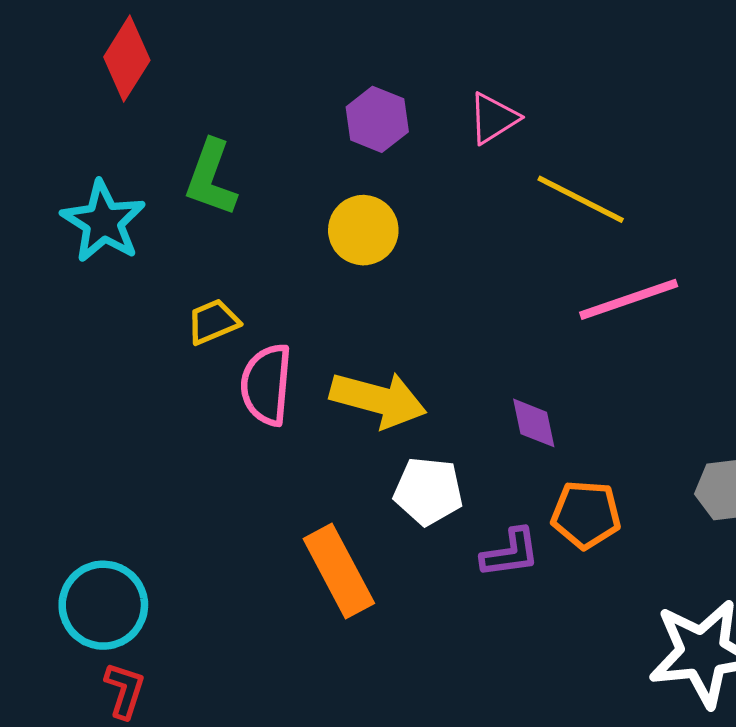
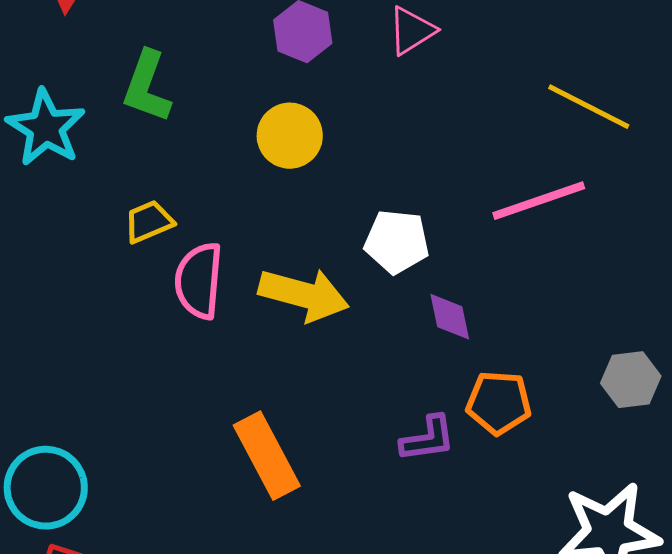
yellow line: (581, 199) -> (589, 107), moved
white pentagon: (428, 491) -> (397, 242), moved

